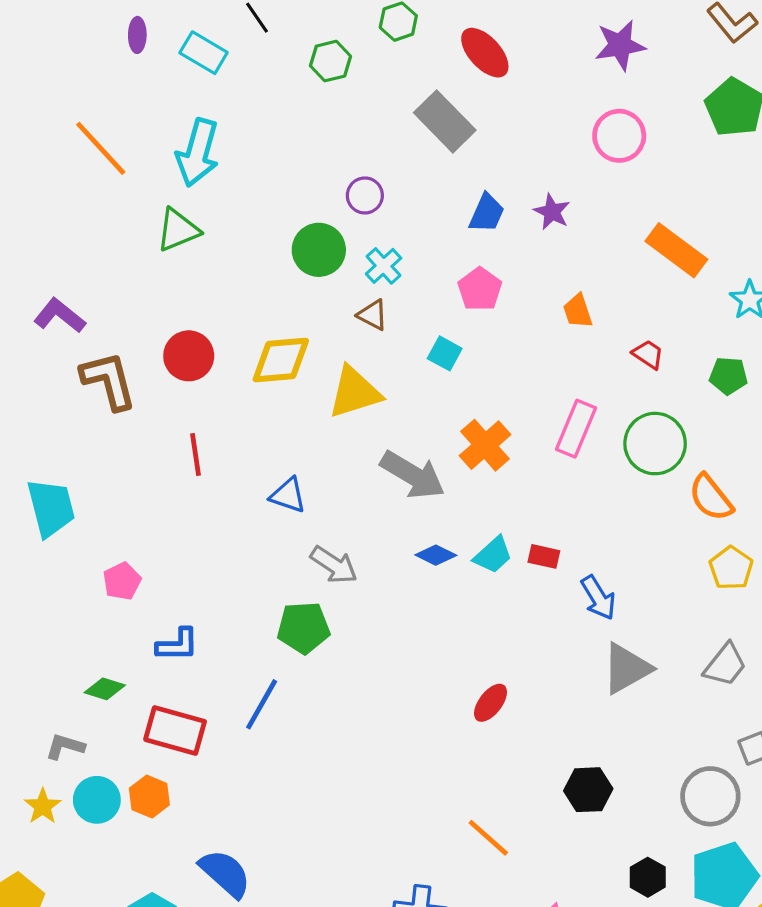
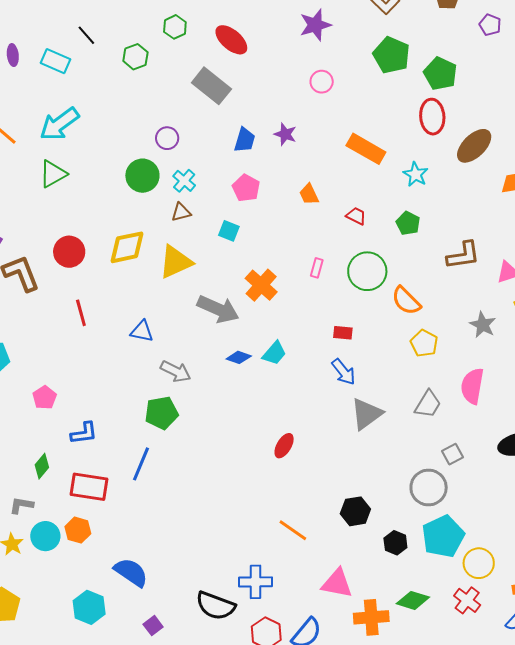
pink circle: (619, 136) -> (322, 82), size x0.7
cyan arrow: (198, 153) -> (59, 124), turned 45
brown triangle: (373, 315) -> (181, 212), turned -35
green pentagon: (728, 376) -> (408, 223), turned 30
pink rectangle: (576, 429) -> (317, 268), size x0.6
red rectangle: (544, 556) -> (343, 333), moved
green diamond: (105, 689) -> (42, 466), turned -60
black hexagon: (588, 790) -> (355, 511), moved

